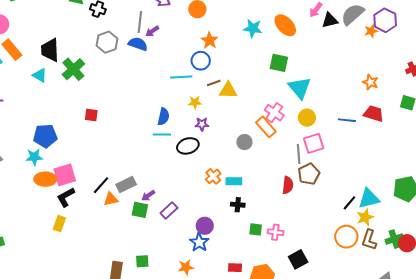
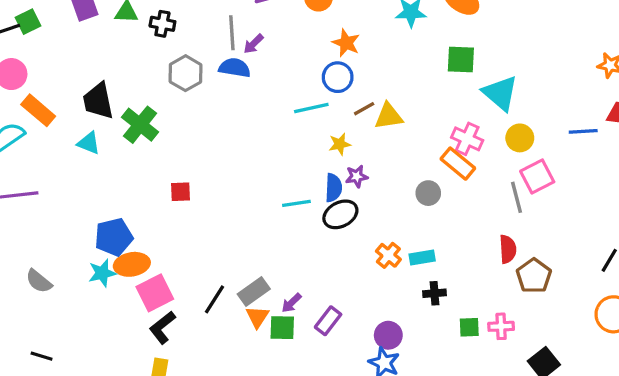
blue semicircle: (163, 117) -> (334, 188), moved
brown pentagon: (309, 174) -> (534, 276), moved
orange ellipse: (45, 179) -> (132, 264), moved
orange triangle: (111, 199) -> (257, 317), moved, turned -35

